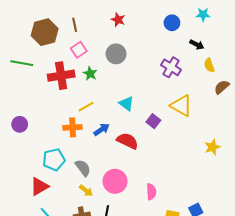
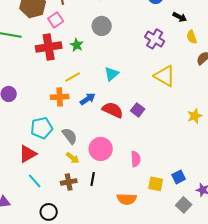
pink square: (79, 50) -> (56, 20), moved
cyan triangle: (126, 104) -> (112, 74), turned 42
purple square: (153, 121) -> (138, 110), moved

